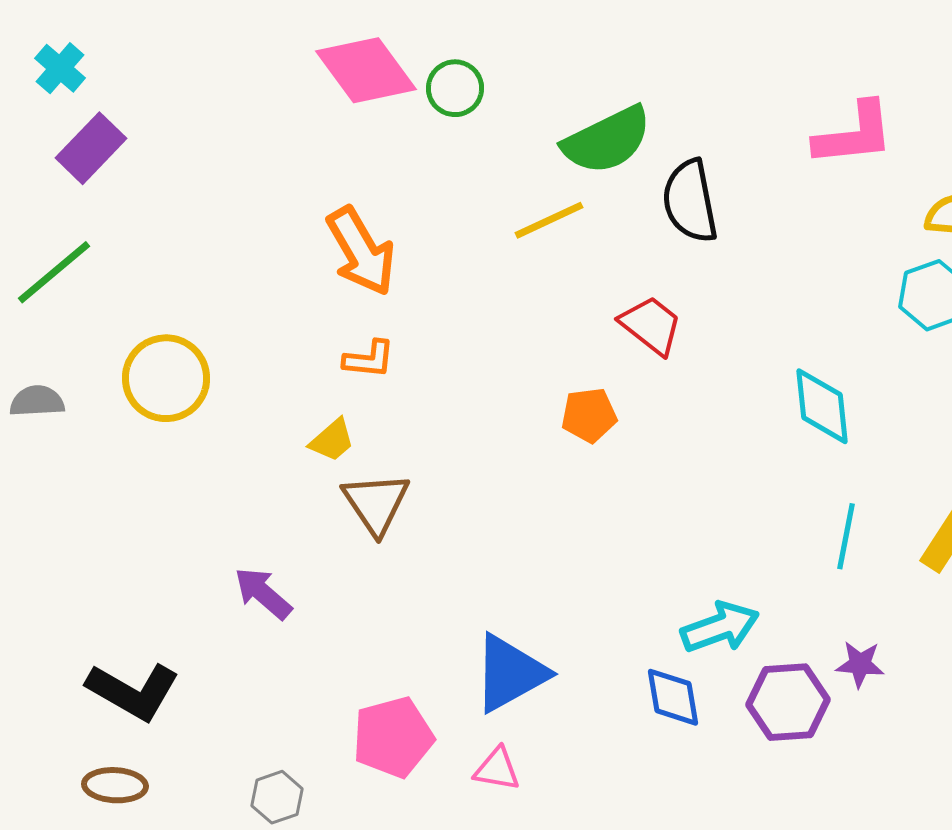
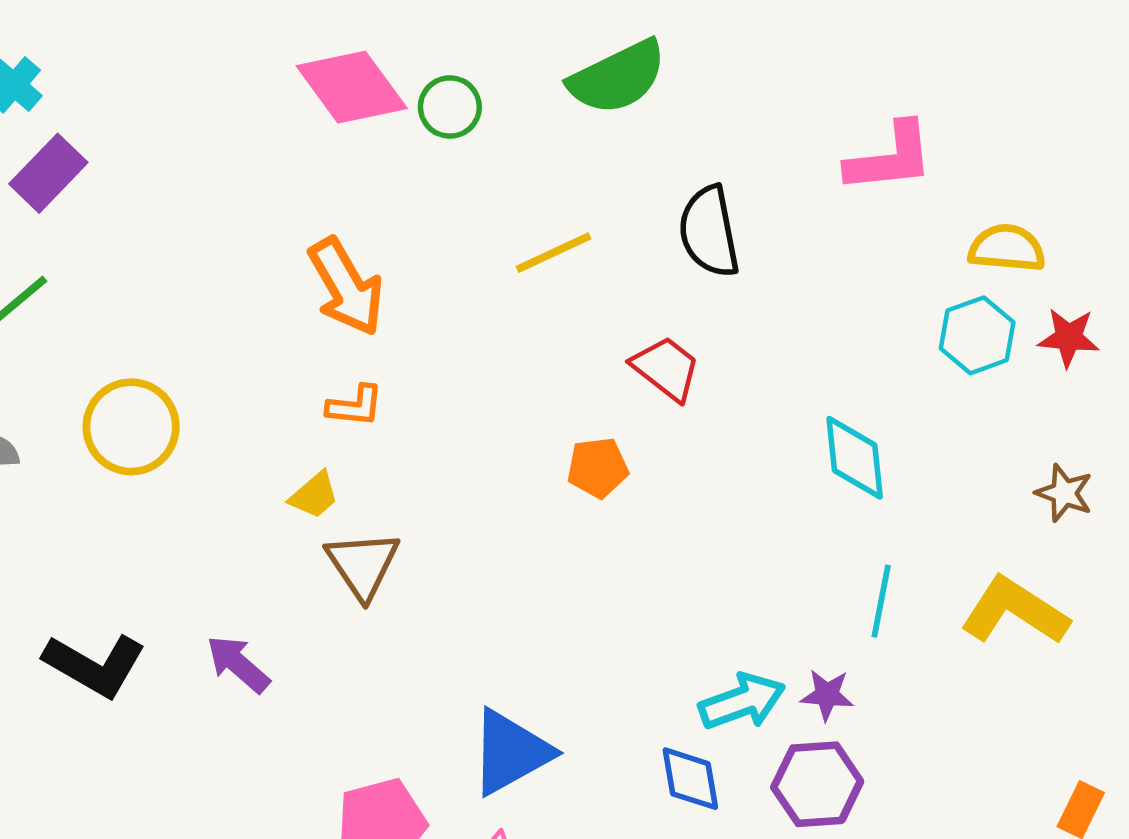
green semicircle: (607, 140) -> (618, 77), moved
purple star: (860, 664) -> (827, 695), moved
black L-shape: (133, 691) -> (95, 665), moved

